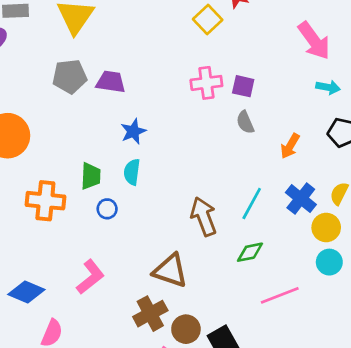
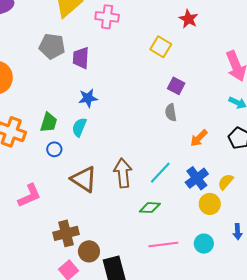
yellow square: (208, 19) -> (161, 47), moved, turned -30
purple trapezoid: (111, 82) -> (81, 58), turned -110
pink cross: (206, 83) -> (107, 17), moved
cyan circle: (329, 262) -> (204, 244), moved
brown triangle: (170, 271) -> (84, 179), moved

